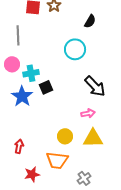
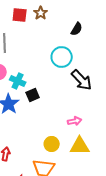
cyan cross: (31, 73) -> (18, 81), turned 35
black arrow: (95, 86) -> (82, 80), moved

